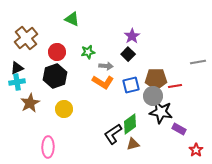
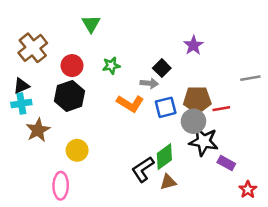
green triangle: (72, 19) -> (91, 24), turned 35
purple star: (132, 36) -> (193, 45), moved
gray arrow: (106, 66) -> (149, 83), moved
yellow circle: (64, 109) -> (77, 150), moved

